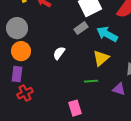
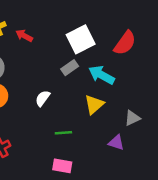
green line: (91, 81) -> (63, 133), moved
pink rectangle: (75, 108) -> (62, 166), turned -63

